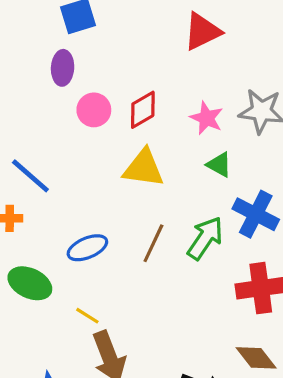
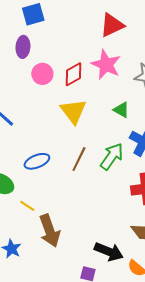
pink star: (207, 118) -> (106, 65), moved, size x1.4
yellow triangle: (144, 168) -> (73, 111), turned 44
yellow line: (87, 316) -> (27, 206), moved

